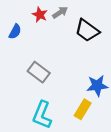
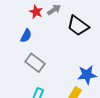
blue semicircle: (15, 32) -> (26, 36), moved

